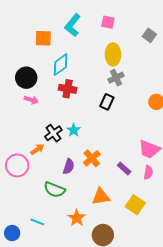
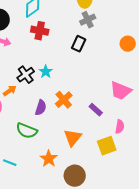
pink semicircle: (148, 172) -> (120, 127), moved
orange triangle: (101, 197) -> (73, 138), turned -42
yellow square: (135, 205) -> (107, 146), turned 36

